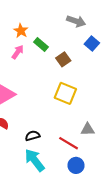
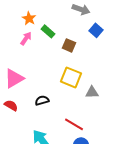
brown square: (63, 59) -> (69, 45), turned -32
gray triangle: (88, 129) -> (92, 92), moved
black semicircle: (33, 136) -> (42, 100), moved

